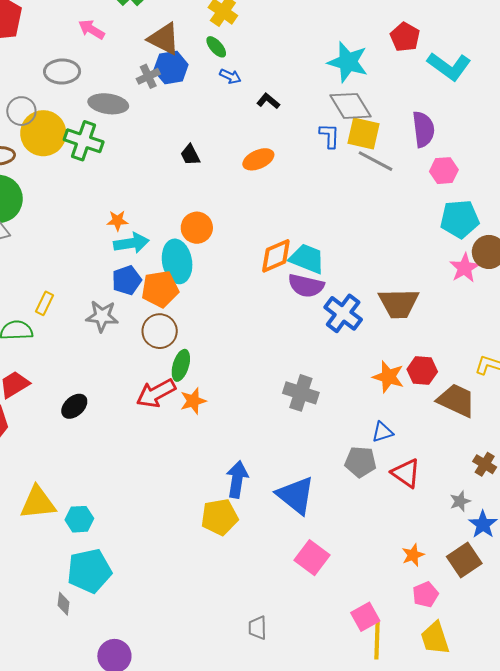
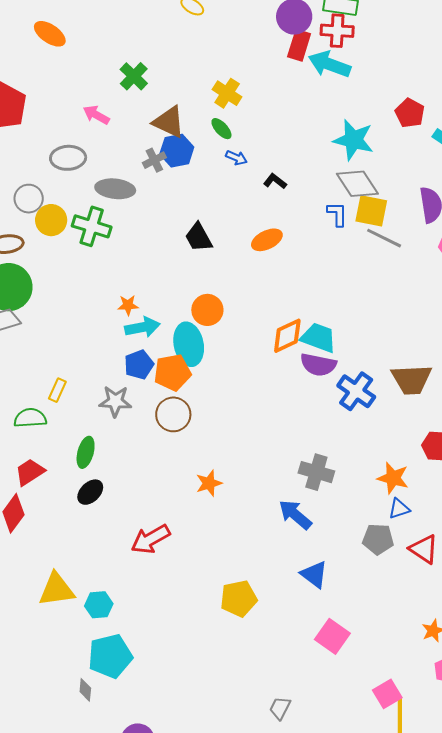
yellow circle: (43, 133) -> (51, 220), size x0.7
black trapezoid: (190, 155) -> (199, 237), size x1.4
green ellipse: (181, 365) -> (86, 452), moved
orange star: (388, 377) -> (393, 478), moved
red arrow: (156, 393) -> (150, 539), moved
blue arrow: (237, 479) -> (295, 515), moved, turned -57
blue triangle: (296, 495) -> (314, 574), size x0.7
gray trapezoid: (258, 628) -> (280, 708), turned 30

